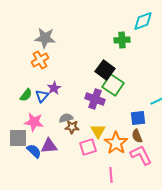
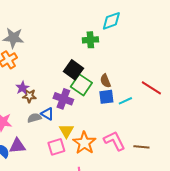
blue triangle: (42, 96) -> (47, 114), moved, turned -40
blue square: (138, 118) -> (106, 97), moved
brown star: (72, 127) -> (29, 96), moved
brown semicircle: (137, 136) -> (105, 81), moved
pink L-shape: (141, 155) -> (114, 141), moved

